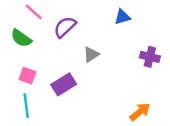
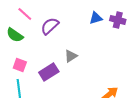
gray triangle: (91, 54) -> (71, 56), moved
purple cross: (150, 57) -> (118, 20), moved

